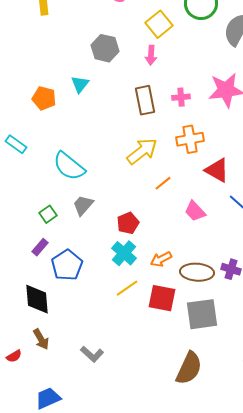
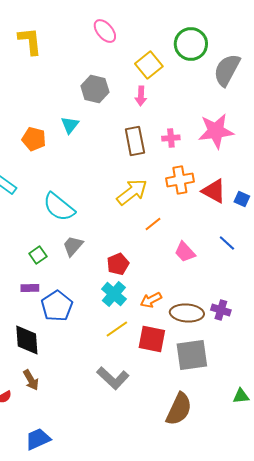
red triangle: (217, 170) -> (214, 191), moved
purple rectangle: (40, 247) -> (30, 288), turned 48
gray L-shape: (92, 354) -> (113, 378), moved, size x1.4

